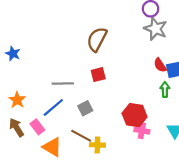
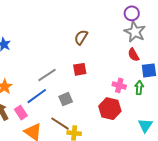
brown semicircle: (97, 39) -> (81, 37), size x0.7
red semicircle: (160, 65) -> (133, 55), moved
gray line: (63, 84) -> (47, 75), turned -36
pink cross: (142, 131) -> (119, 85), moved

